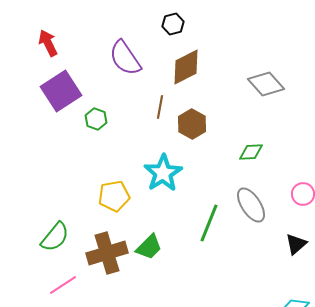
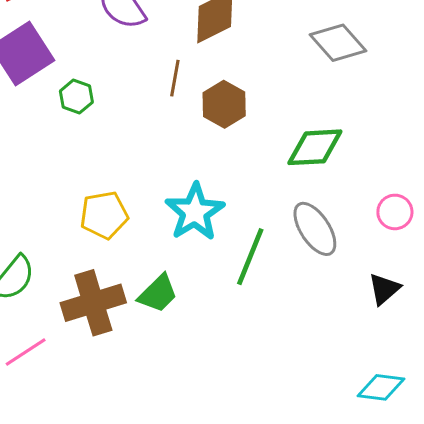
green diamond: (251, 152) -> (315, 147), size x1.5
cyan star: (163, 173) -> (195, 212), moved

